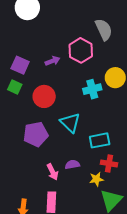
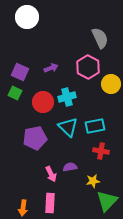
pink hexagon: (81, 50) -> (88, 67), moved
cyan cross: (92, 89) -> (67, 97), moved
cyan rectangle: (100, 140) -> (95, 126), moved
red cross: (109, 163) -> (101, 151), moved

